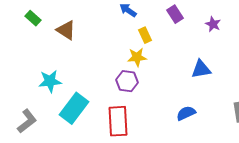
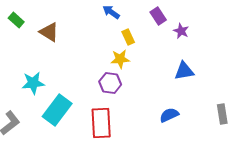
purple star: (213, 24) -> (181, 31), moved

